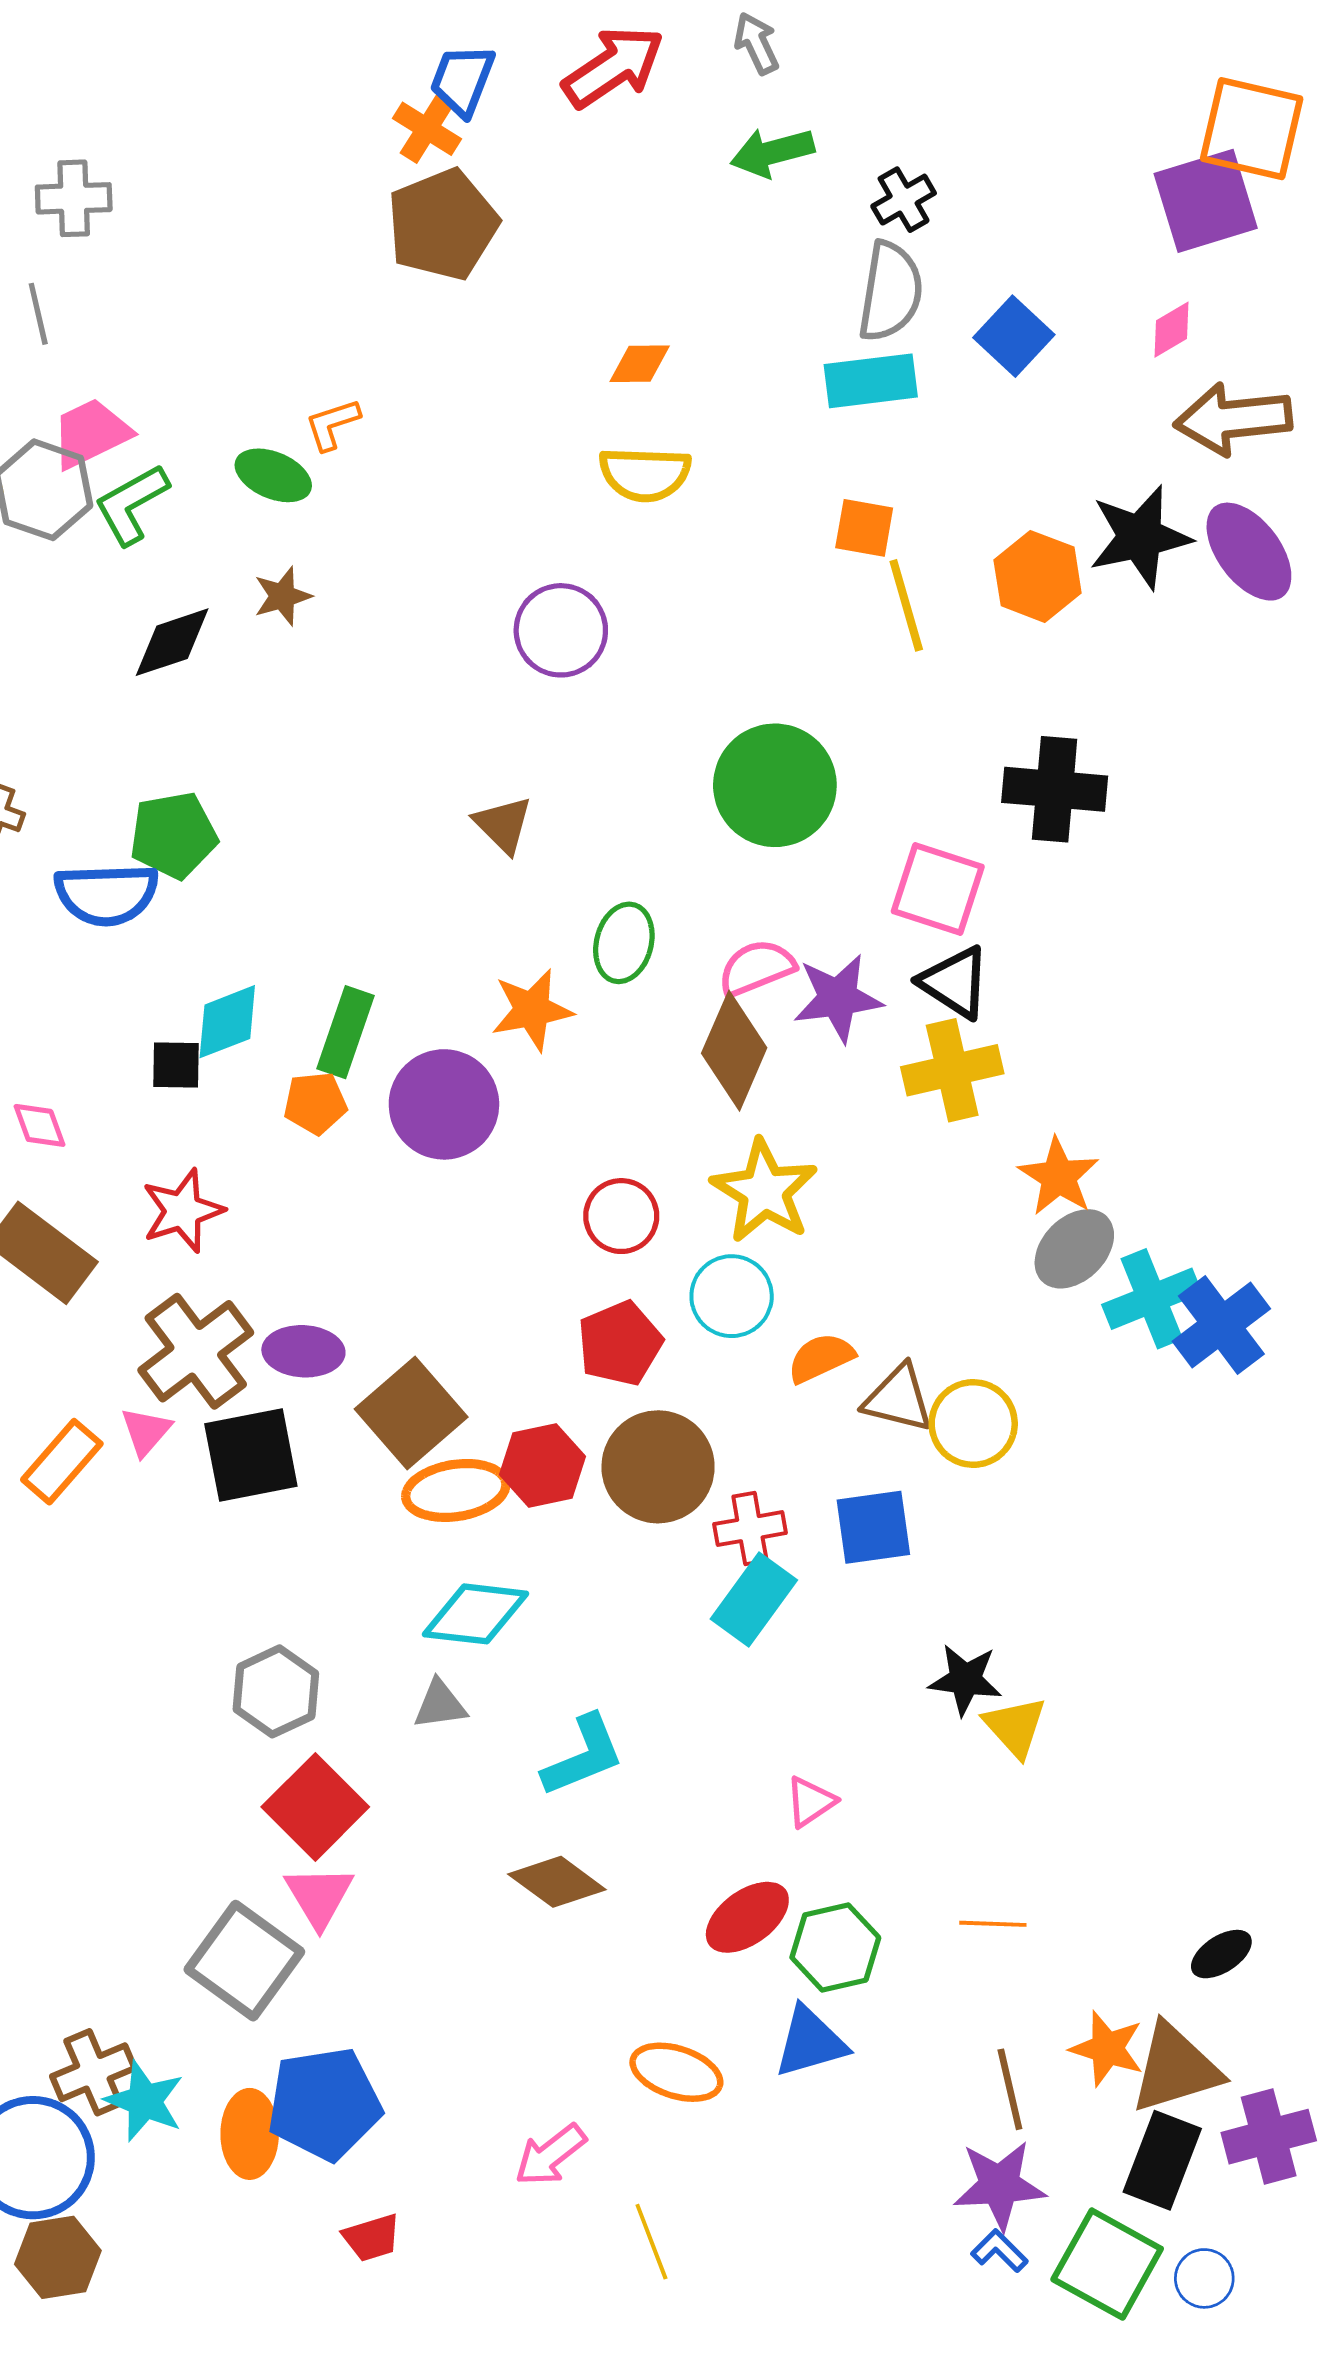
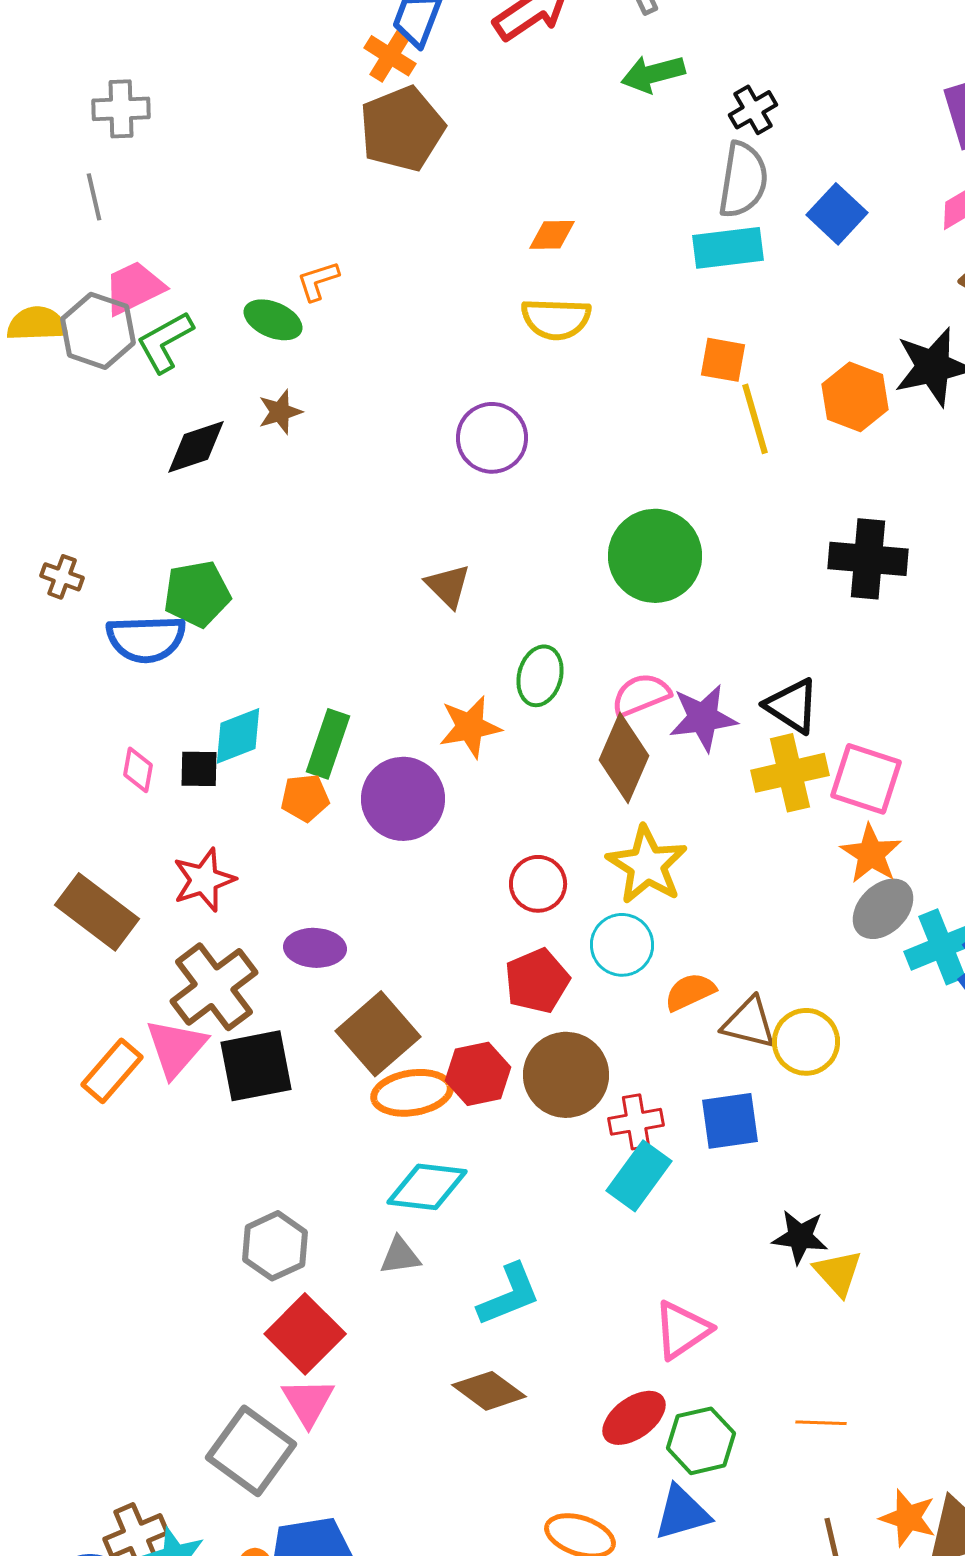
pink square: (938, 889) -> (866, 779), moved
pink diamond: (40, 1125) -> (138, 770), moved, turned 30
purple ellipse: (303, 1351) -> (315, 948), moved
pink triangle: (146, 1431) -> (176, 1048), size x1.6
pink triangle: (810, 1802) -> (682, 1330), size x1.5

